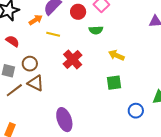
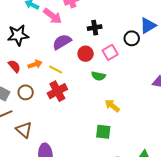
orange arrow: (36, 20) -> (35, 64), moved
red cross: (73, 59) -> (57, 91), moved
brown triangle: (36, 83) -> (24, 130), moved

